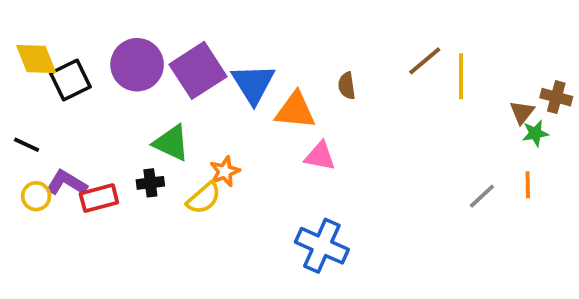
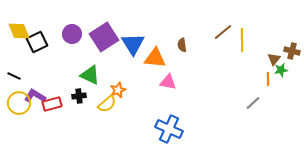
purple circle: (137, 65) -> (72, 34), size x0.7
orange line: (528, 185) -> (268, 79), moved
yellow circle: (36, 196) -> (19, 103), size x1.5

